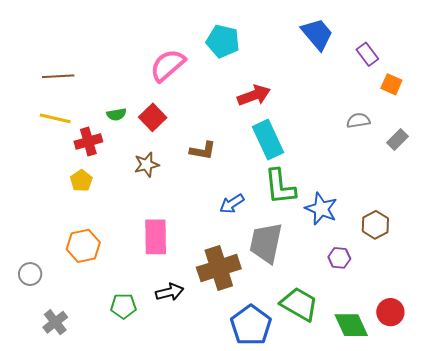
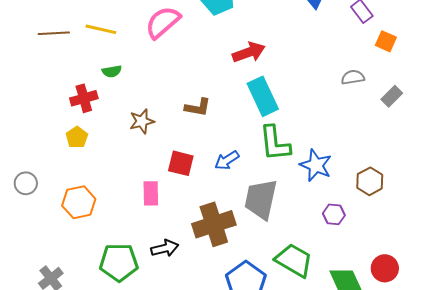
red square: (153, 117) -> (181, 163), moved, turned -32
yellow line: (55, 118) -> (101, 29), moved
pink rectangle: (156, 237) -> (151, 193), size x0.7
gray circle: (30, 274) -> (26, 183), moved
green pentagon: (123, 306) -> (119, 262), size x1.5

